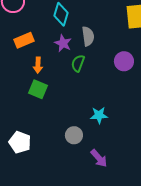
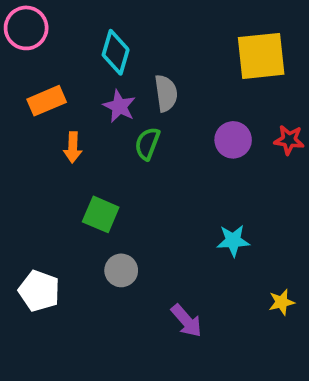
green square: (38, 89) -> (101, 214), moved
cyan star: (99, 115) -> (233, 241), moved
gray circle: (74, 135) -> (121, 270), moved

